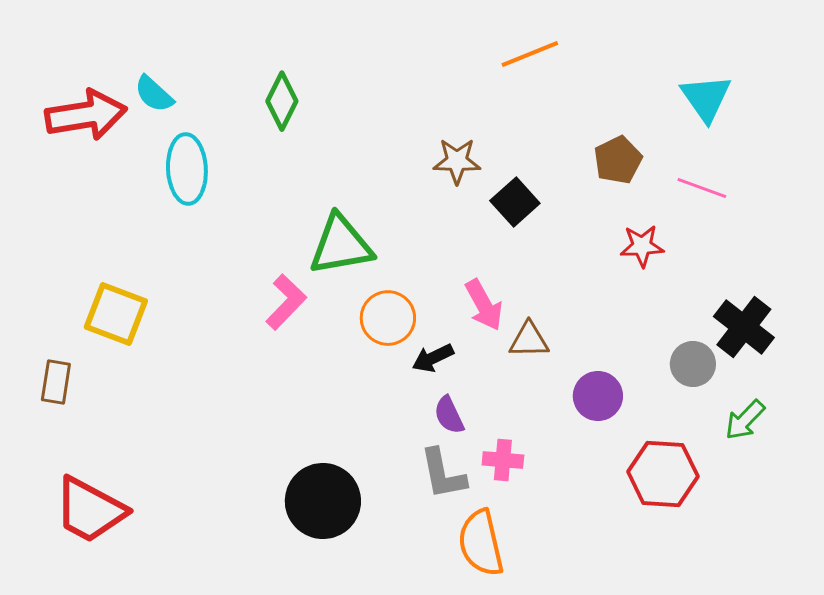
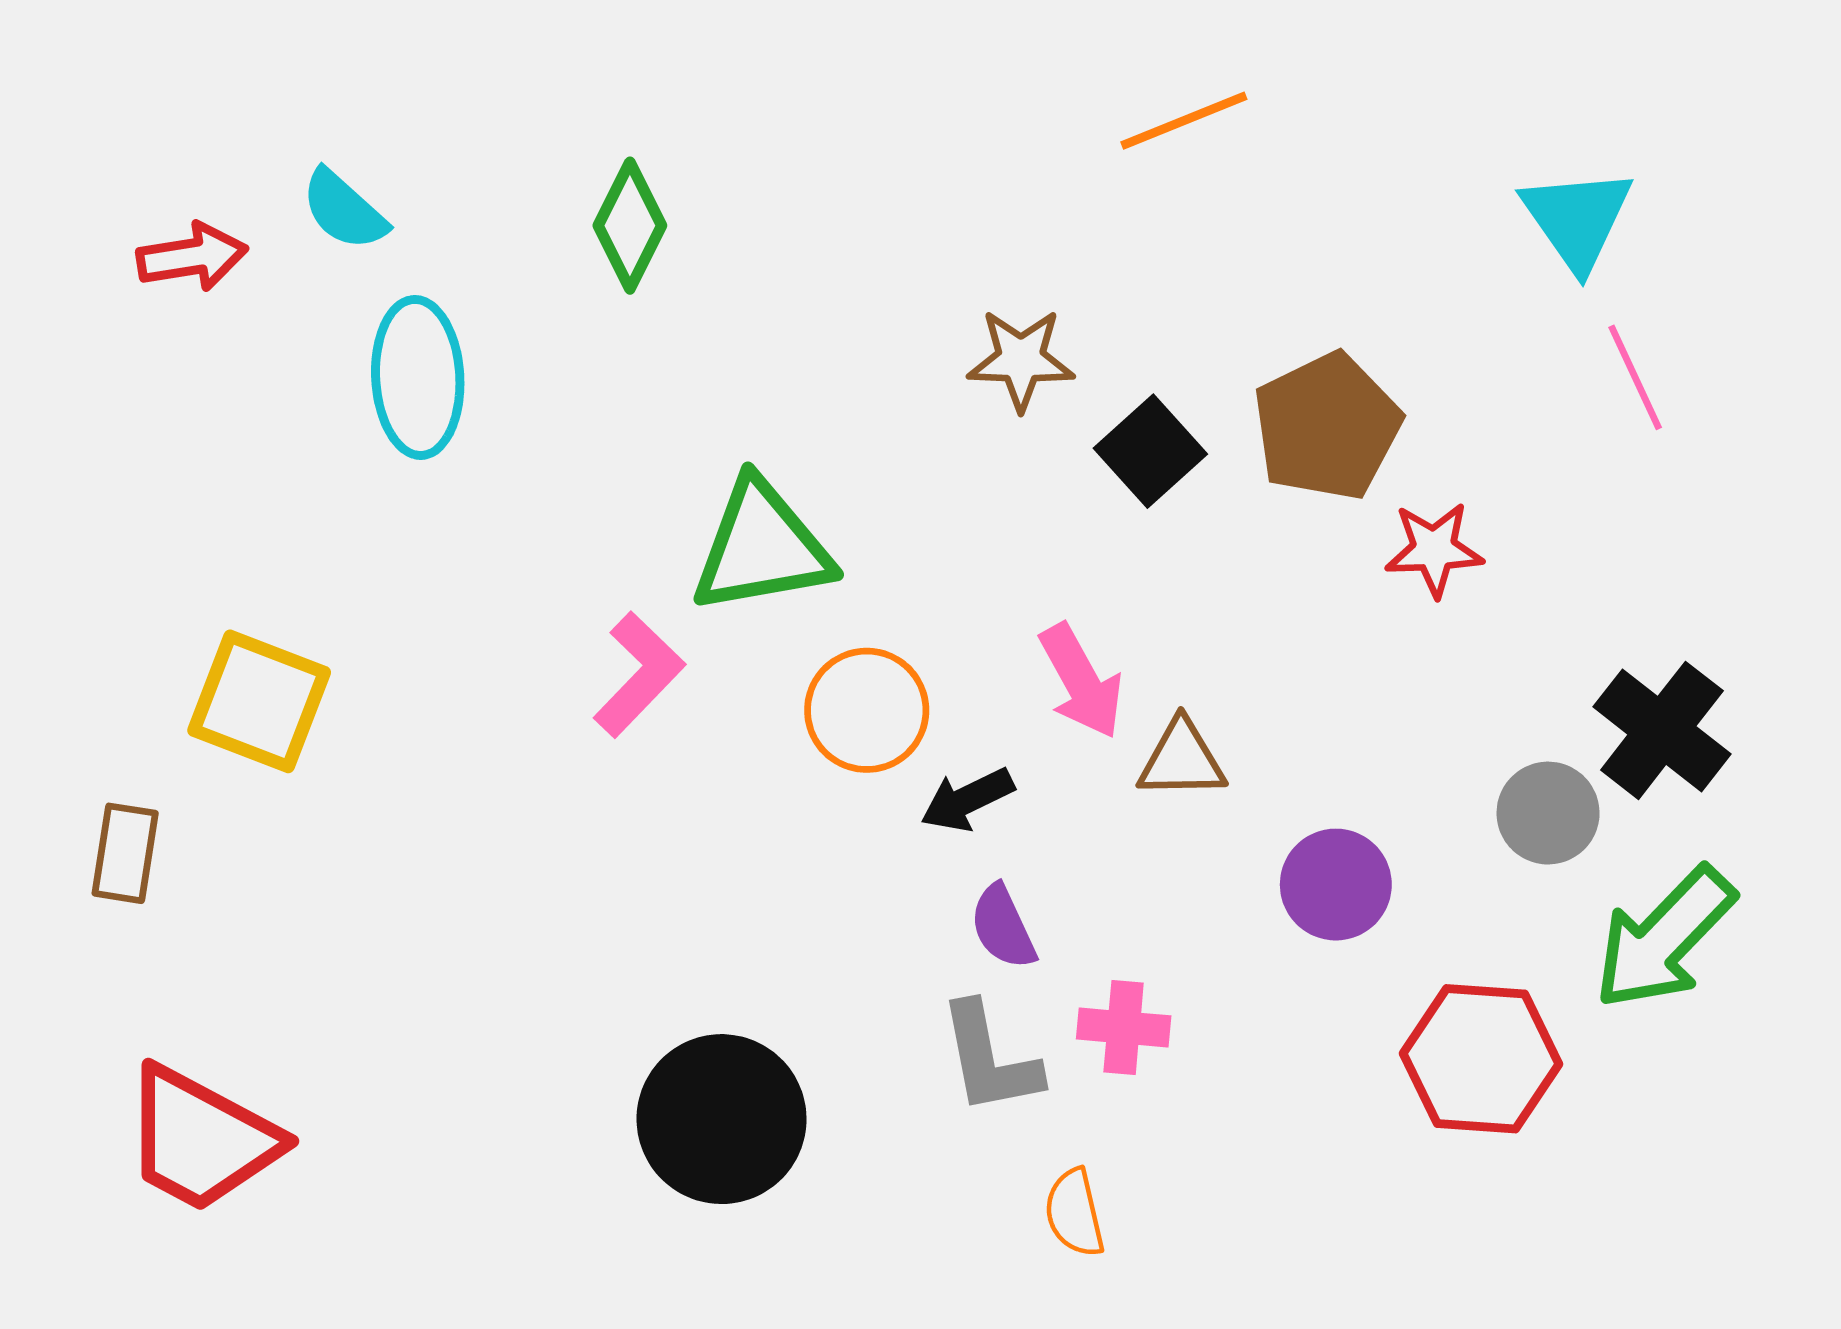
red arrow: (86, 115) -> (192, 257), size x0.6
brown pentagon: (618, 160) -> (1327, 427), moved, size x1.4
pink line: (702, 188) -> (1635, 377), moved, turned 45
green arrow: (745, 420) -> (1664, 938), size x1.6
orange semicircle: (481, 543) -> (1074, 1213), size x0.6

